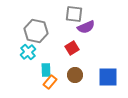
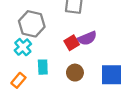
purple semicircle: (86, 27) -> (87, 38), moved
orange rectangle: (50, 82) -> (18, 80), moved

